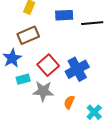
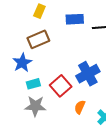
red square: (48, 65) -> (61, 86), moved
gray star: (43, 91) -> (35, 106), moved

